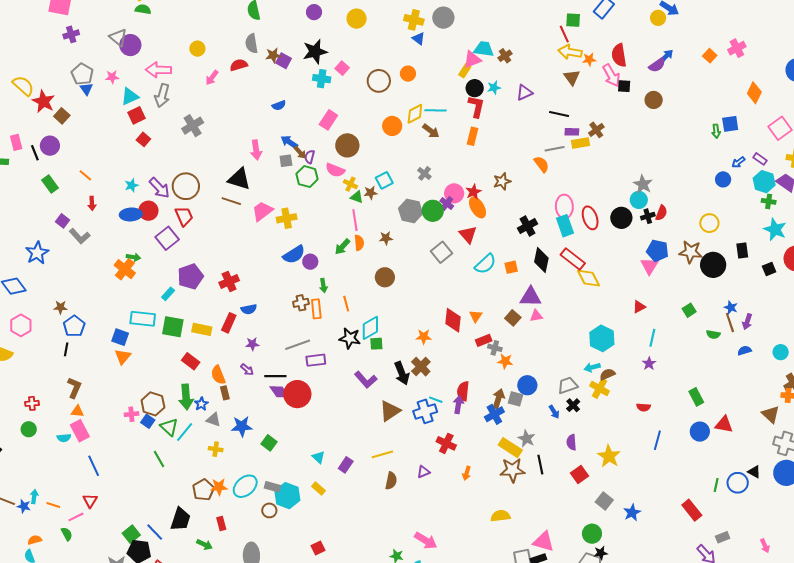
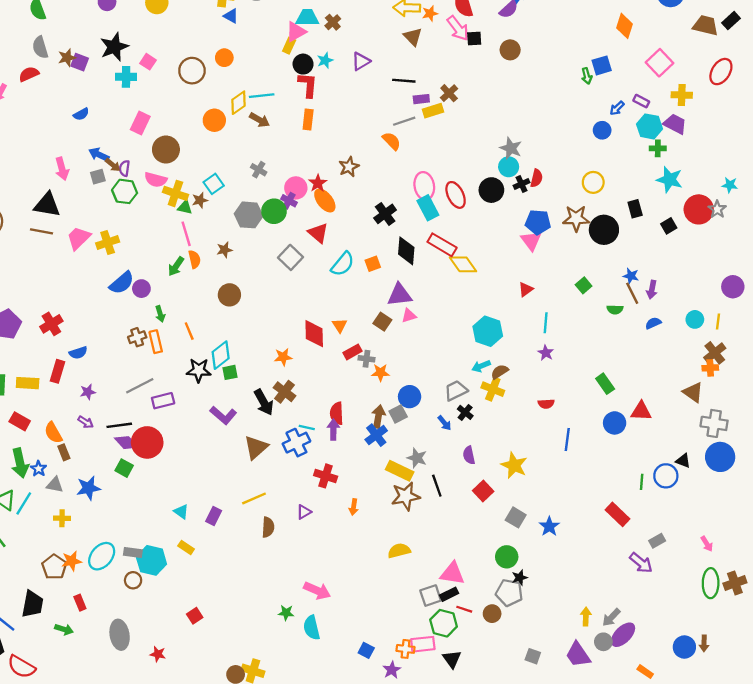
yellow cross: (350, 184) -> (175, 193), size x1.5
gray square: (515, 399) -> (398, 414), turned -35
green square: (269, 443) -> (124, 468), moved

